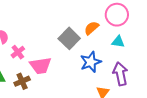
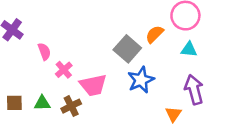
blue star: (91, 62) -> (141, 80), moved

